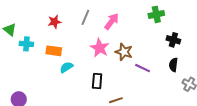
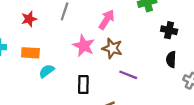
pink arrow: (112, 21) -> (107, 20), moved
purple line: (143, 68) -> (128, 75), moved

